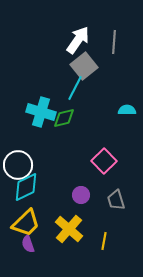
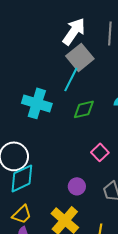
green diamond: (64, 118) -> (84, 109), moved
pink square: (104, 161) -> (100, 152), size x0.7
yellow trapezoid: (26, 223) -> (22, 214), size x0.7

